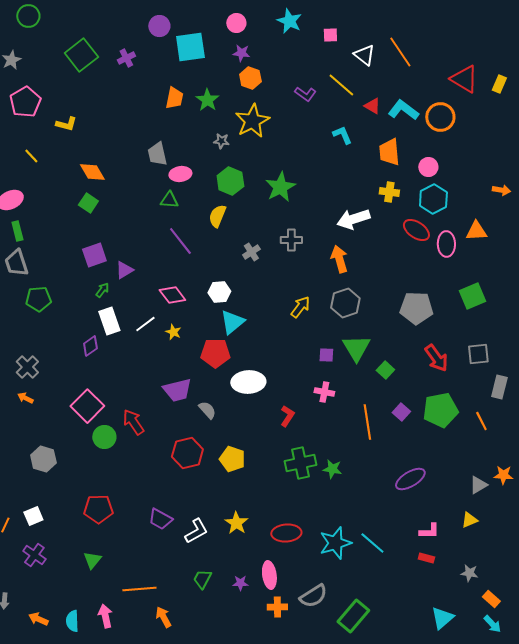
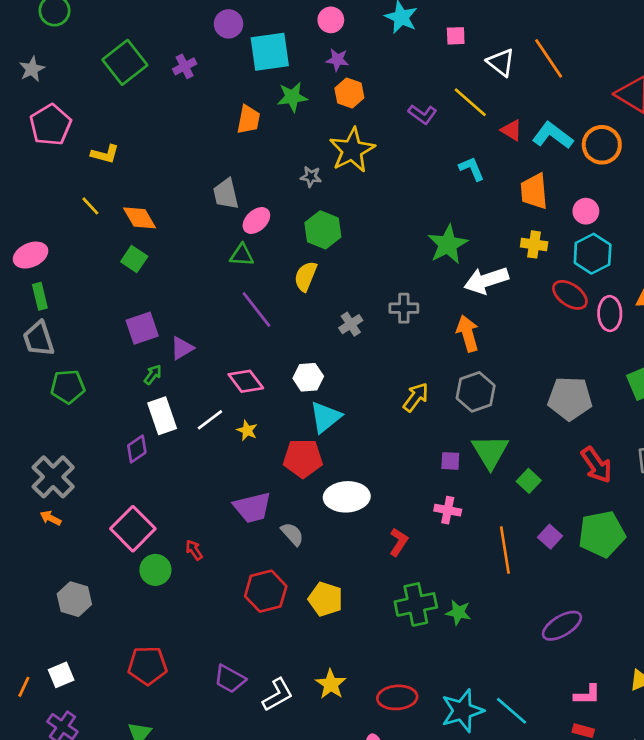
green star: (207, 100) -> (292, 97), moved, turned 30
yellow line: (31, 156) -> (90, 206), moved
pink ellipse: (180, 174) -> (256, 221), turned -35
green star: (280, 187) -> (448, 244), moved
gray cross: (27, 367) -> (53, 477), size x1.4
red arrow: (133, 422) -> (194, 550), size x0.6

